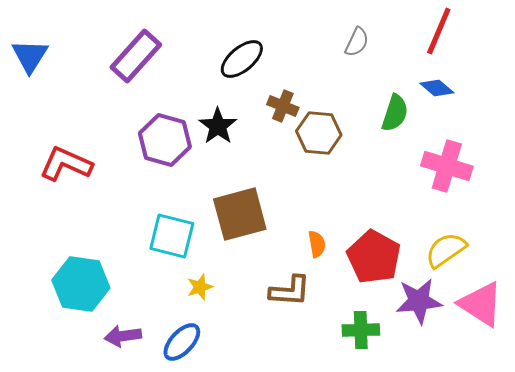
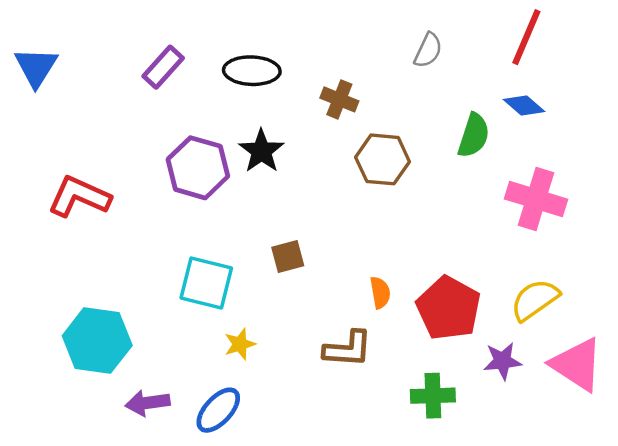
purple rectangle: (136, 56) -> (163, 67), size x0.7
black ellipse: (242, 59) -> (252, 71), moved, turned 42
brown cross: (283, 106) -> (339, 99), moved
brown square: (240, 214) -> (288, 257), size x0.5
purple star: (419, 301) -> (502, 361), size x0.7

